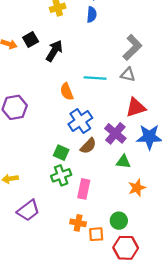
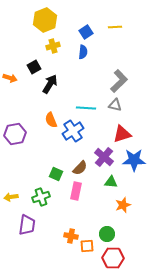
black square: (31, 39) -> (34, 67), moved
orange semicircle: (67, 92) -> (51, 120), moved
blue cross: (80, 121) -> (73, 131), moved
green cross: (61, 175) -> (41, 197), moved
pink rectangle: (84, 189) -> (76, 191), moved
purple trapezoid: (28, 210) -> (27, 225), turned -45

